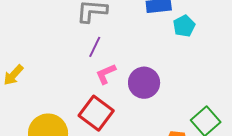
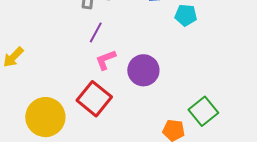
cyan pentagon: (184, 26) -> (186, 15), turned 30

